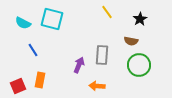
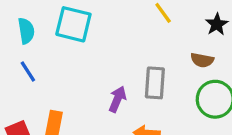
cyan semicircle: (23, 23) -> (26, 31), turned -126
blue line: (33, 50) -> (28, 72), moved

